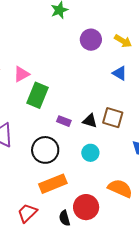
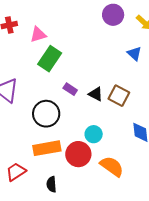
cyan circle: (90, 153) -> (94, 134), moved
red circle: (86, 207) -> (78, 154), moved

